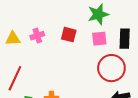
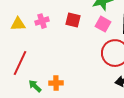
pink square: (99, 39) -> (103, 24), turned 35

